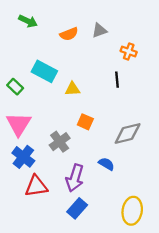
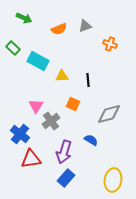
black line: (117, 80) -> (88, 80), moved
green rectangle: (15, 87) -> (13, 48), moved
pink triangle: (19, 124) -> (36, 106), moved, size x0.7

